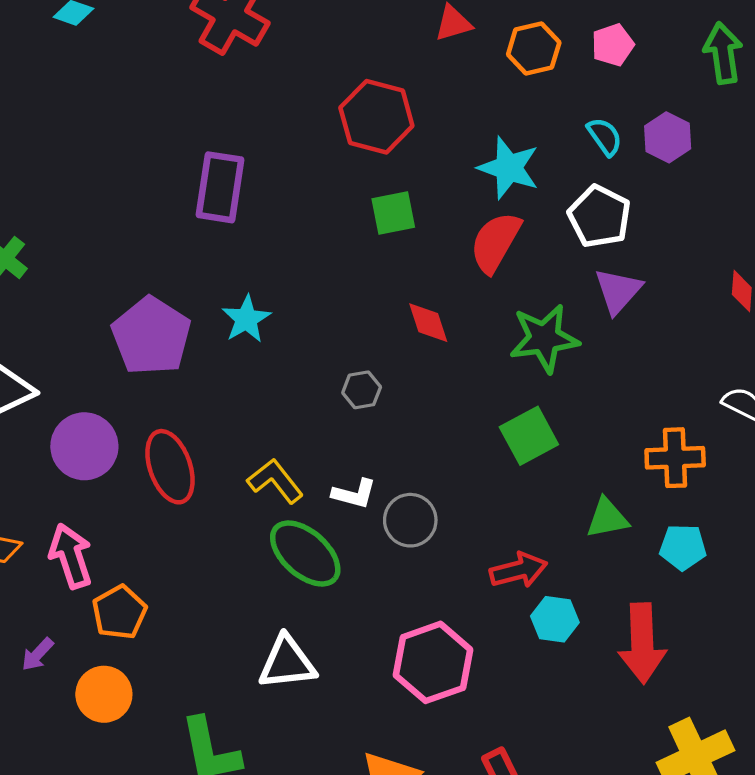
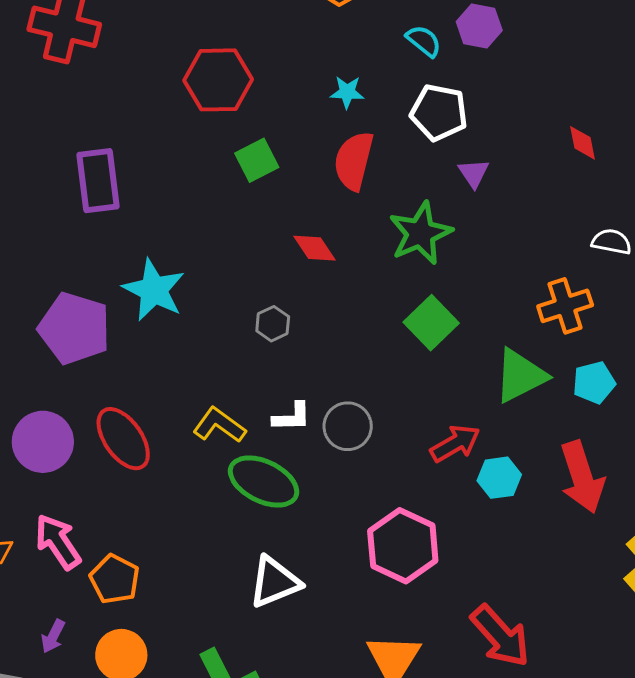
cyan star: (509, 168) -> (347, 92), size x0.6
purple triangle: (618, 291) -> (474, 173), size x0.7
cyan star: (246, 319) -> (154, 290), size x1.4
green triangle: (607, 518) -> (520, 376), size x1.4

